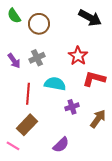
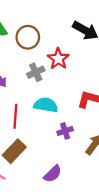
red star: (78, 56) -> (58, 59), moved
gray cross: (37, 58) -> (36, 72), moved

